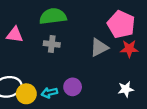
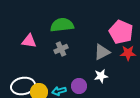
gray cross: (52, 44) -> (61, 49), turned -32
white star: (126, 89) -> (101, 76), moved

